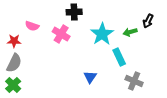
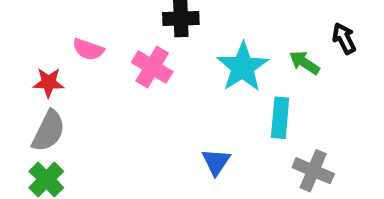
black arrow: (148, 21) -> (344, 38), turned 128
green arrow: (130, 32) -> (304, 63), turned 48
cyan rectangle: (119, 57) -> (280, 118), turned 30

